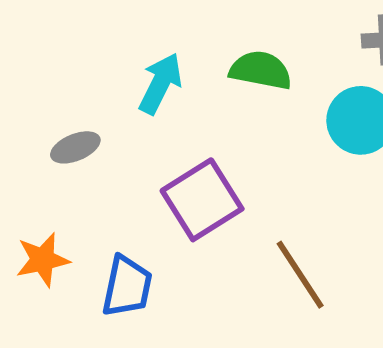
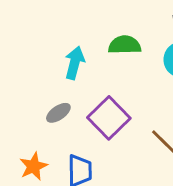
gray ellipse: (75, 147) -> (58, 113), moved

